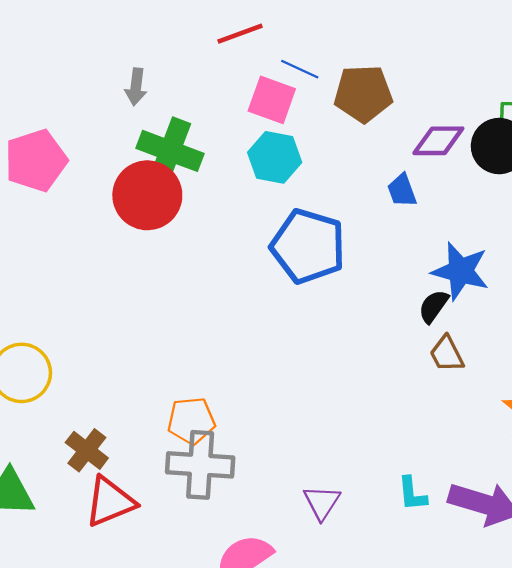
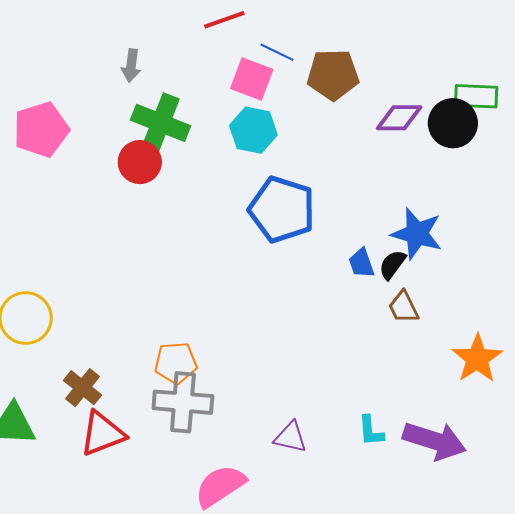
blue trapezoid: (402, 190) -> (361, 263), moved
red circle: (147, 195) -> (140, 162), size x0.7
purple triangle: (322, 502) -> (290, 437), turned -51

